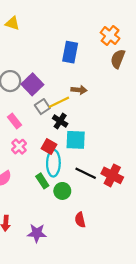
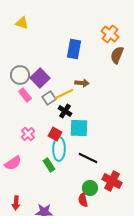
pink rectangle: (15, 121) -> (25, 95), moved
red cross: (112, 175) -> (112, 181), moved
green circle: (62, 191) -> (90, 188), moved

